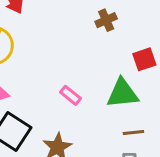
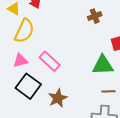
pink rectangle: (71, 95) -> (50, 61), moved, size x1.5

